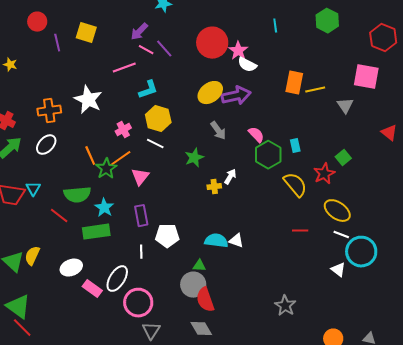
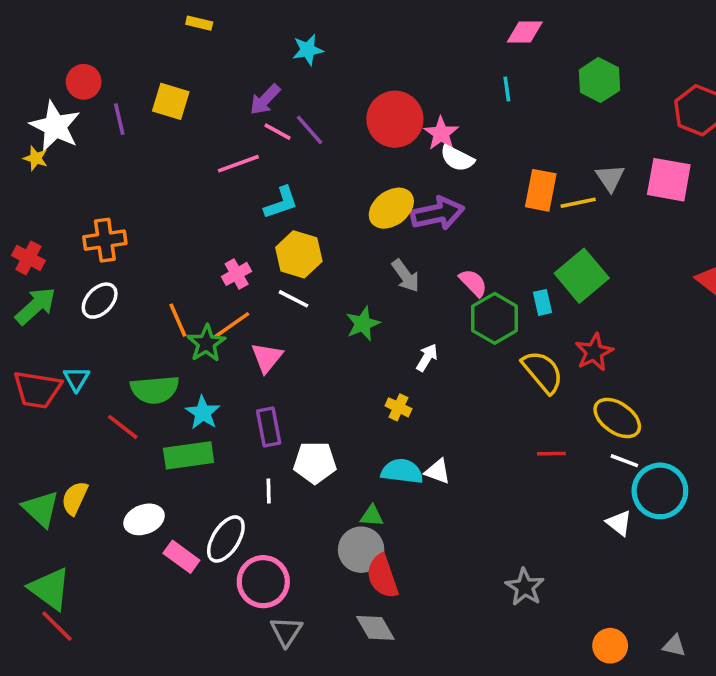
white star: (88, 100) -> (55, 126), moved
gray triangle: (345, 106) -> (610, 178), moved
green square: (343, 158) -> (582, 276), moved, size x1.8
yellow cross: (214, 187) -> (398, 407), moved, turned 32

